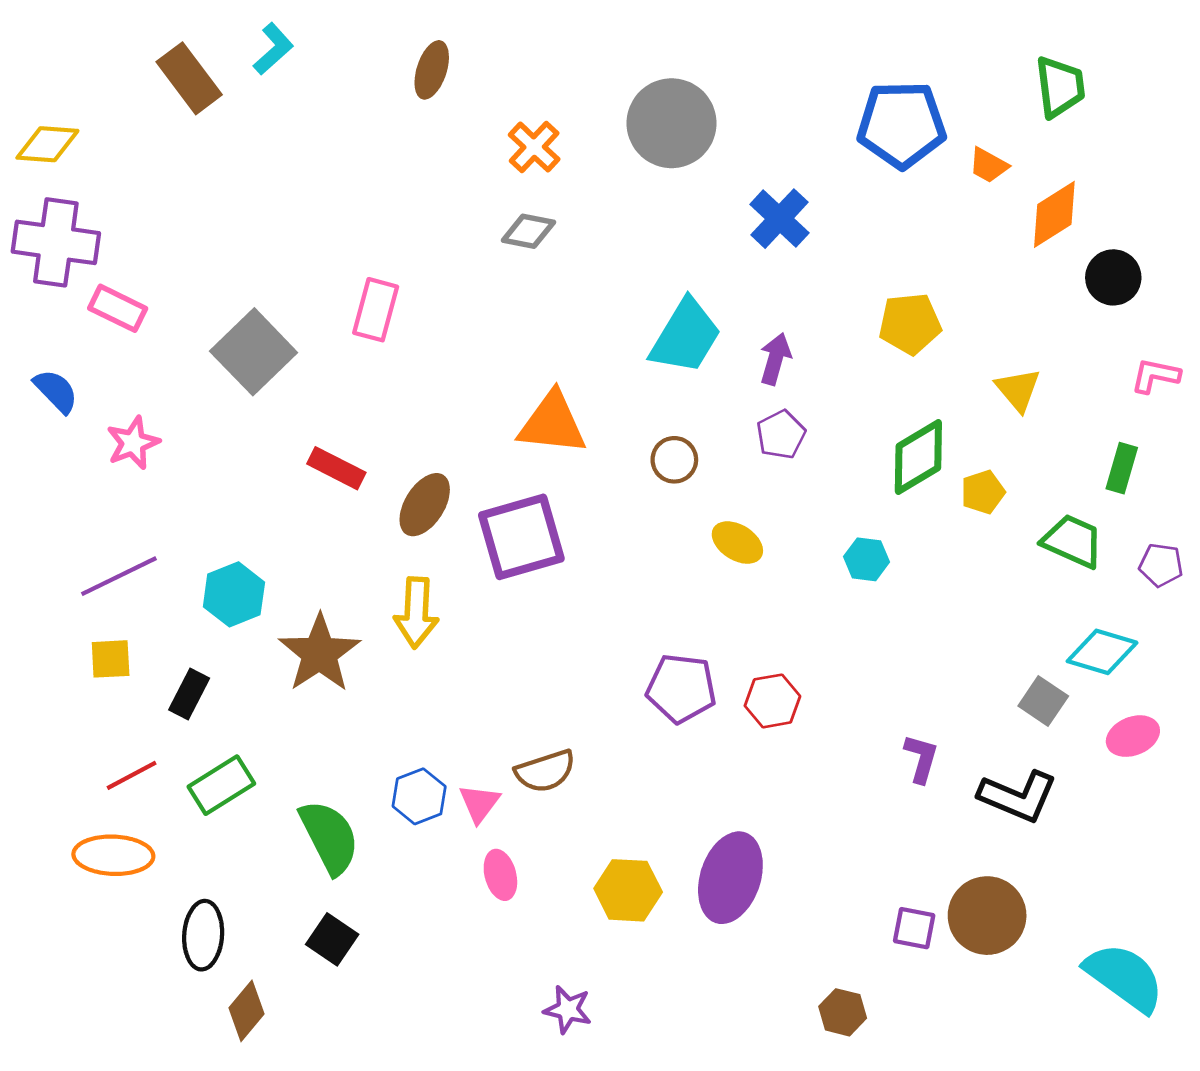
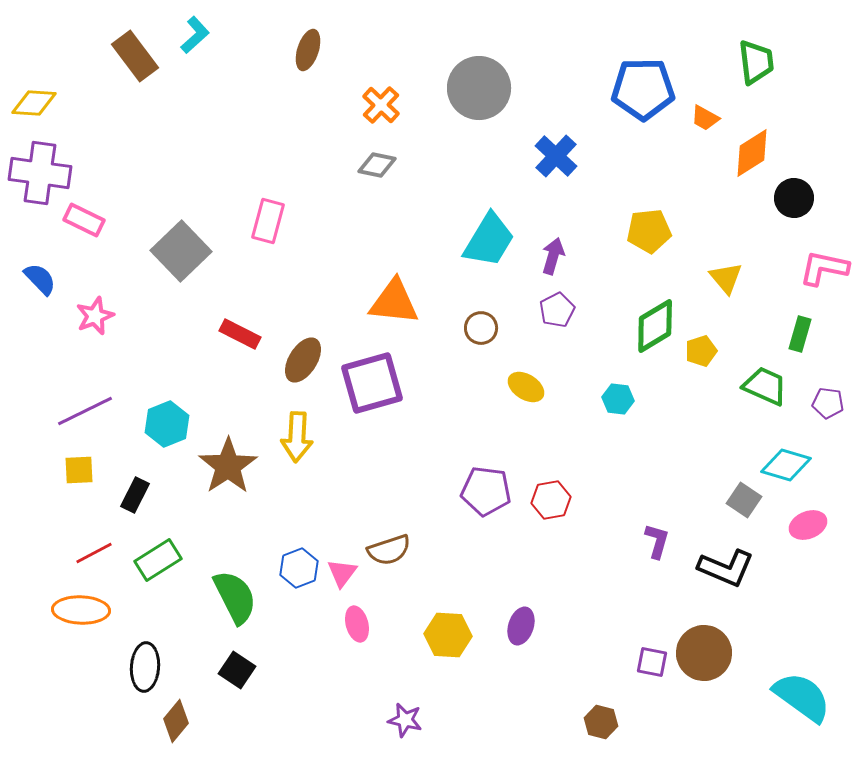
pink L-shape: (1155, 376) -> (824, 268), size x1.4
purple ellipse: (730, 878) -> (521, 626), size x0.6

